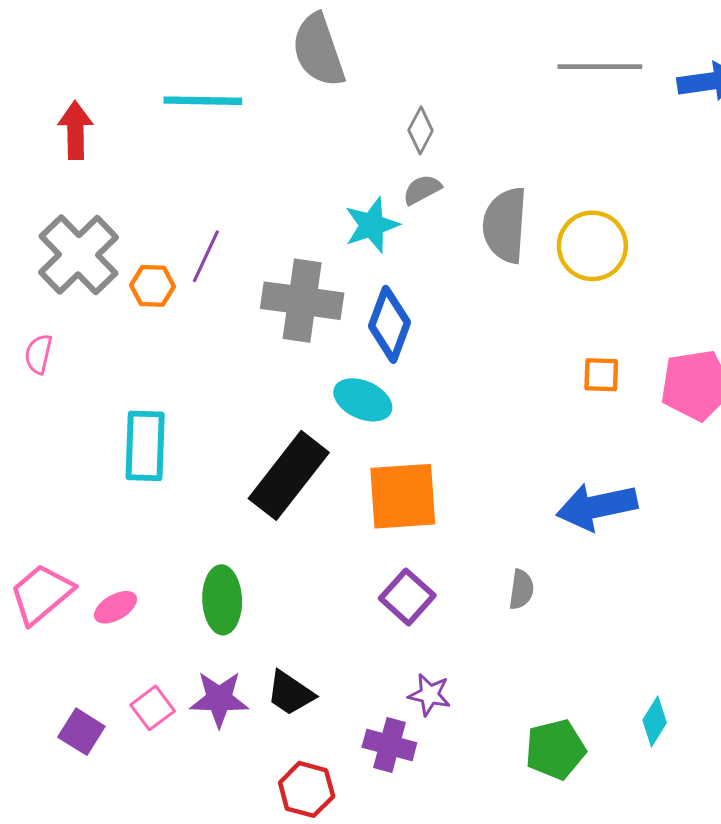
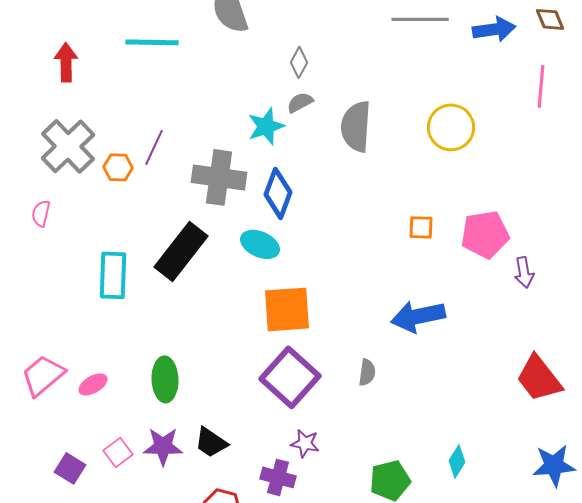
yellow circle: (592, 246) -> (451, 127), moved
black rectangle: (289, 475) -> (181, 251), moved
purple square: (407, 597) -> (290, 377), size x1.6

